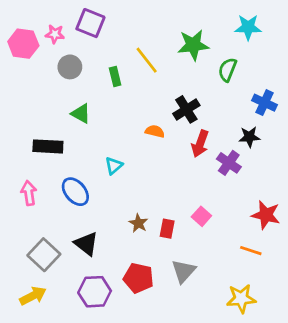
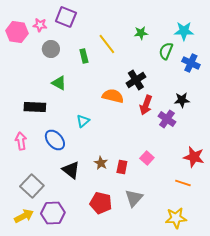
cyan star: (248, 27) -> (184, 31), moved
green star: (193, 45) -> (141, 33), size x0.6
blue cross: (264, 103) -> (191, 63), moved
orange semicircle: (155, 131) -> (113, 96), size x1.5
black triangle: (86, 244) -> (71, 170), moved
purple hexagon: (95, 292) -> (53, 213), moved

